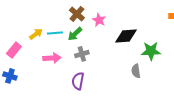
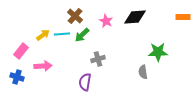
brown cross: (77, 14) -> (75, 16), moved
black diamond: (126, 36) -> (135, 17), moved
gray cross: (82, 54) -> (98, 59), moved
pink arrow: (52, 58) -> (43, 66), moved

